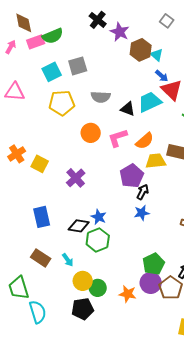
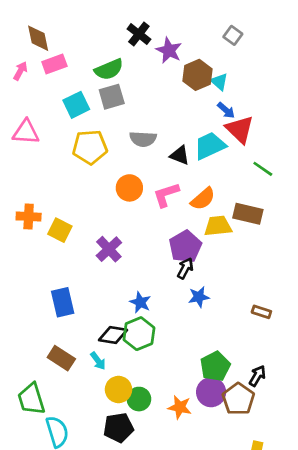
green semicircle: (53, 36) -> (109, 69), moved
orange cross: (17, 154) -> (29, 217), turned 36
black arrow: (143, 192) -> (185, 268), moved
black diamond: (79, 226) -> (113, 335), moved

